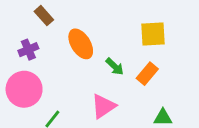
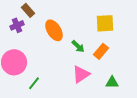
purple cross: (28, 50) -> (17, 25), moved
pink triangle: (103, 106) -> (81, 74), moved

